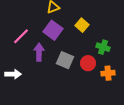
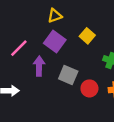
red circle: (88, 63) -> (89, 88), moved

